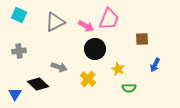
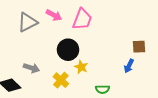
pink arrow: (86, 26) -> (54, 15), moved
brown square: (142, 39) -> (139, 47), moved
yellow star: (118, 69) -> (81, 67), moved

